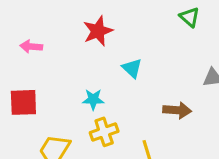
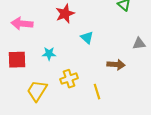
pink arrow: (31, 47) -> (22, 24), size x1.5
cyan star: (93, 99) -> (49, 54), moved

